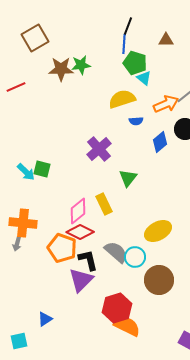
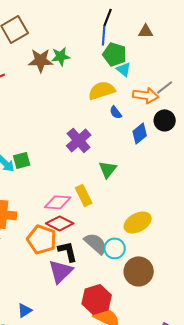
orange arrow: (166, 104) -> (146, 95), turned 30
blue semicircle: (136, 121) -> (116, 112), turned 56
green square: (42, 169) -> (22, 160), turned -30
pink diamond: (78, 211) -> (58, 202), turned 44

